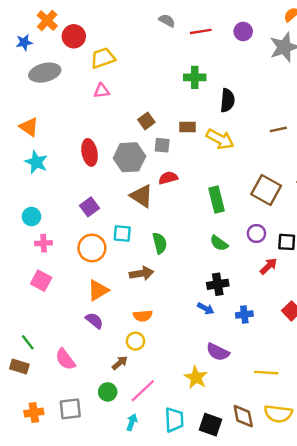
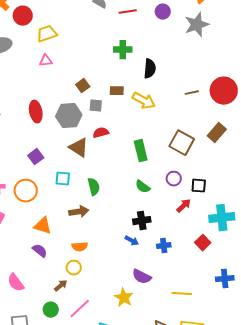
orange circle: (92, 248) -> (26, 191), moved
orange triangle: (98, 290) -> (43, 226), turned 48

